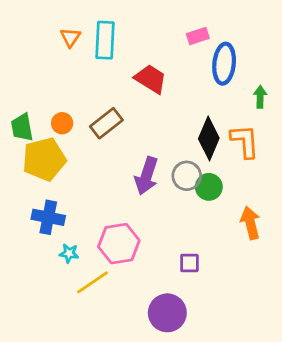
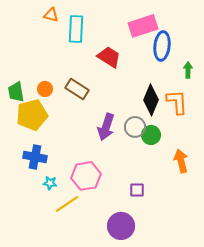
pink rectangle: (198, 36) -> (143, 26), size x1.8
orange triangle: (70, 37) -> (51, 15), moved, turned -49
brown rectangle: (106, 123) -> (77, 89), turned 70

